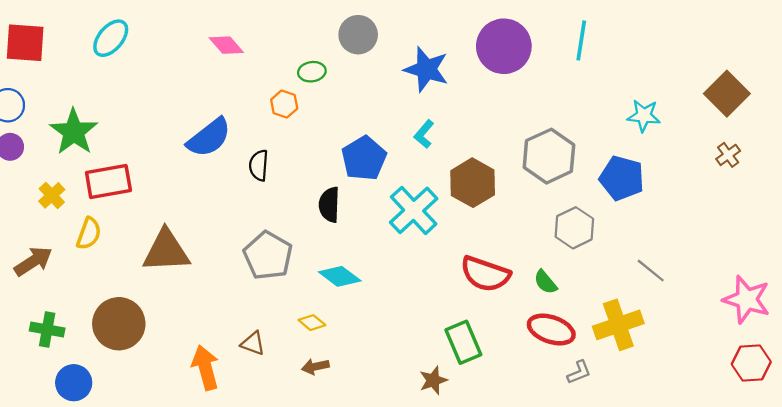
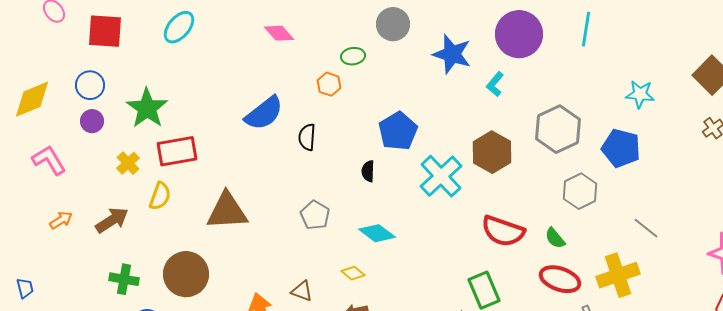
cyan L-shape: (424, 134) -> (495, 84), moved
black semicircle: (329, 205) -> (368, 171), size x0.7
gray pentagon: (268, 256) -> (315, 215), size x0.7

